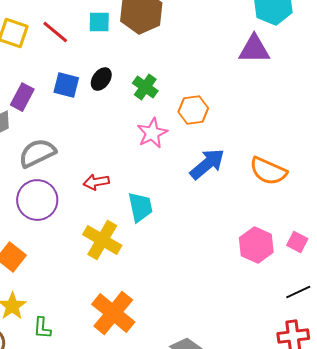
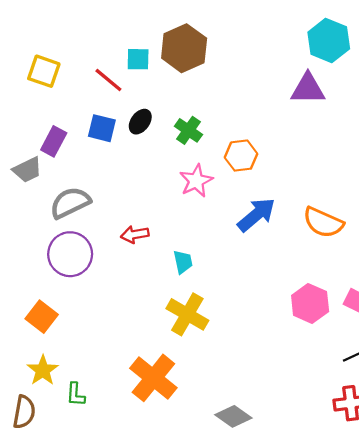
red line: (55, 32) -> (108, 80), moved
cyan trapezoid: (140, 207) -> (183, 262), size x0.7
yellow cross: (102, 240) -> (187, 314), moved

